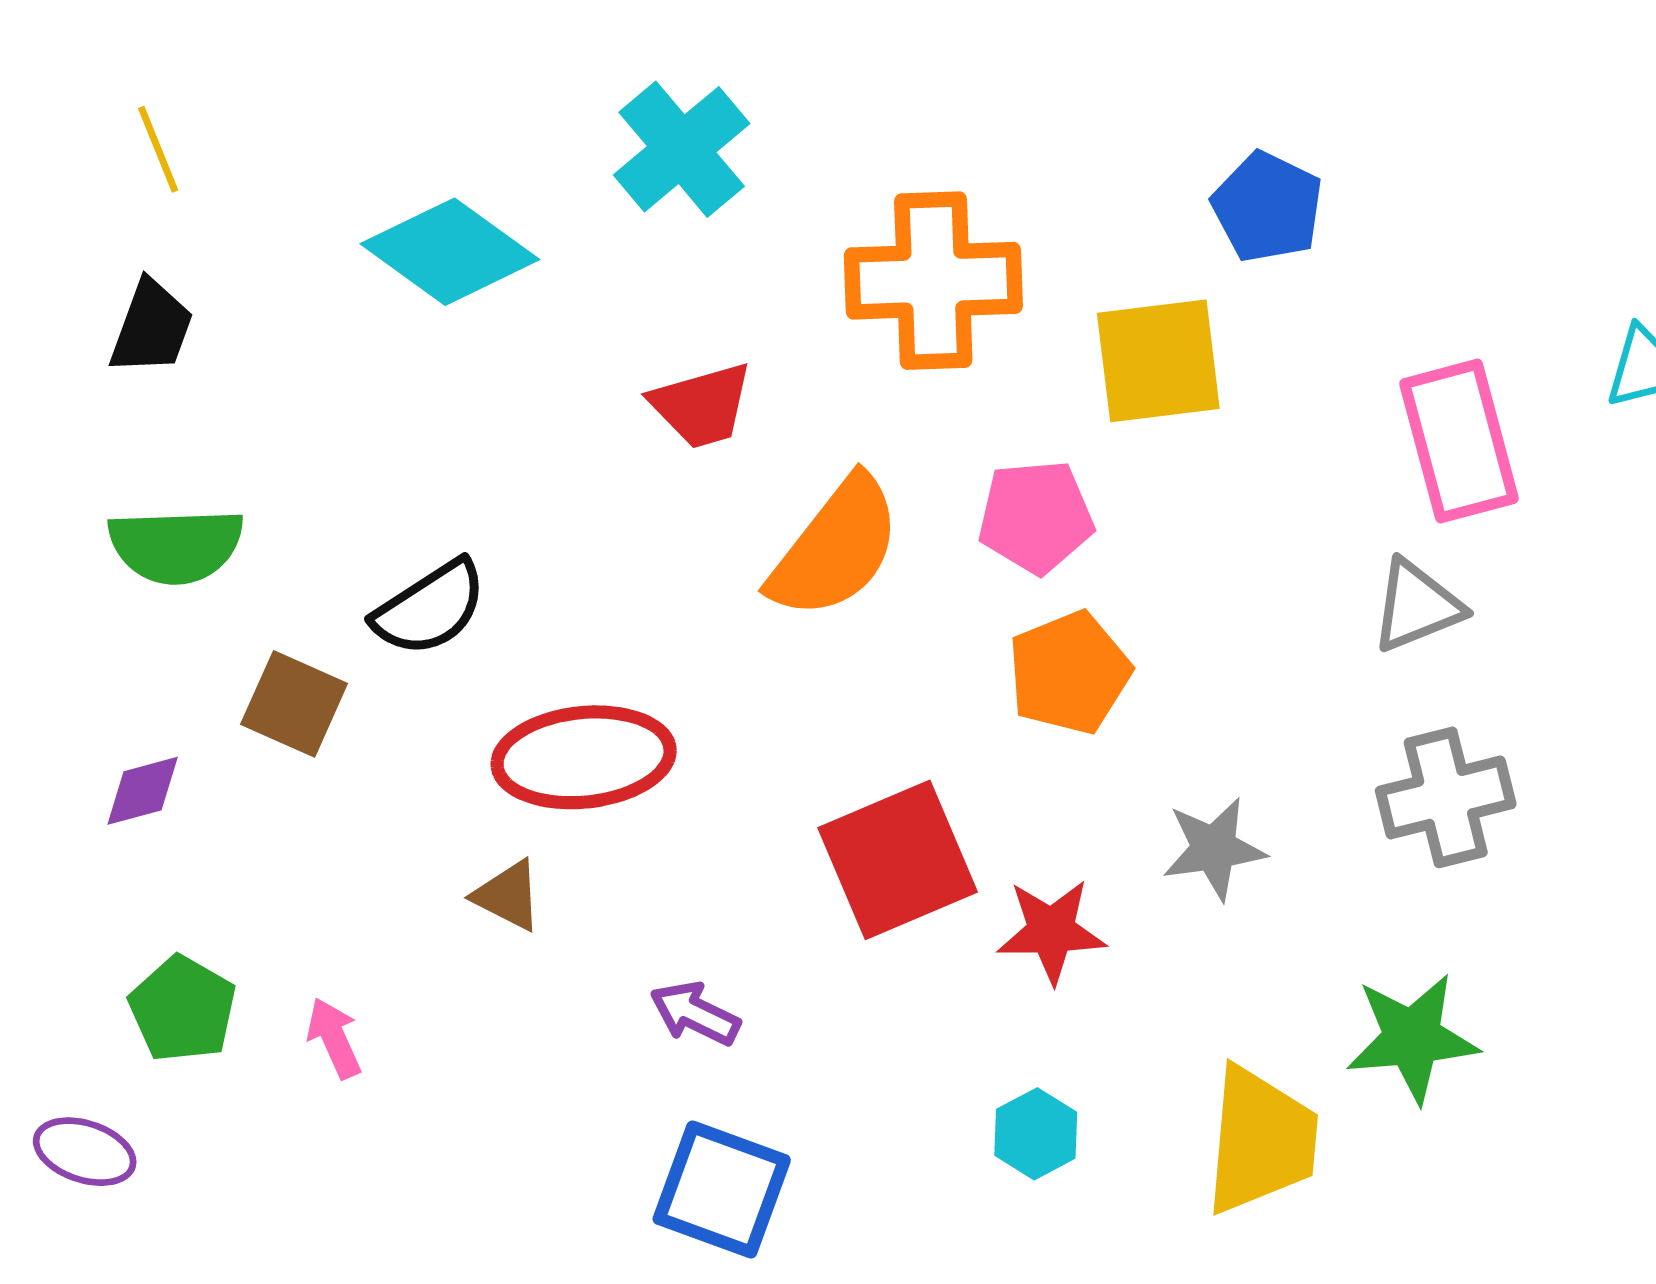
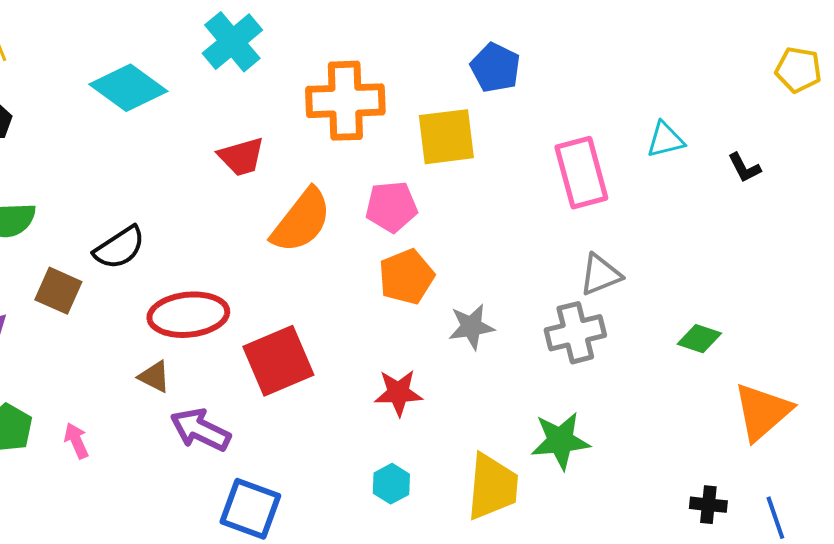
gray triangle: (1417, 606) -> (600, 275), moved
gray star: (1214, 849) -> (471, 327), moved
red square: (898, 860) -> (278, 361), moved
purple arrow: (695, 1014) -> (200, 430), moved, size x1.5

